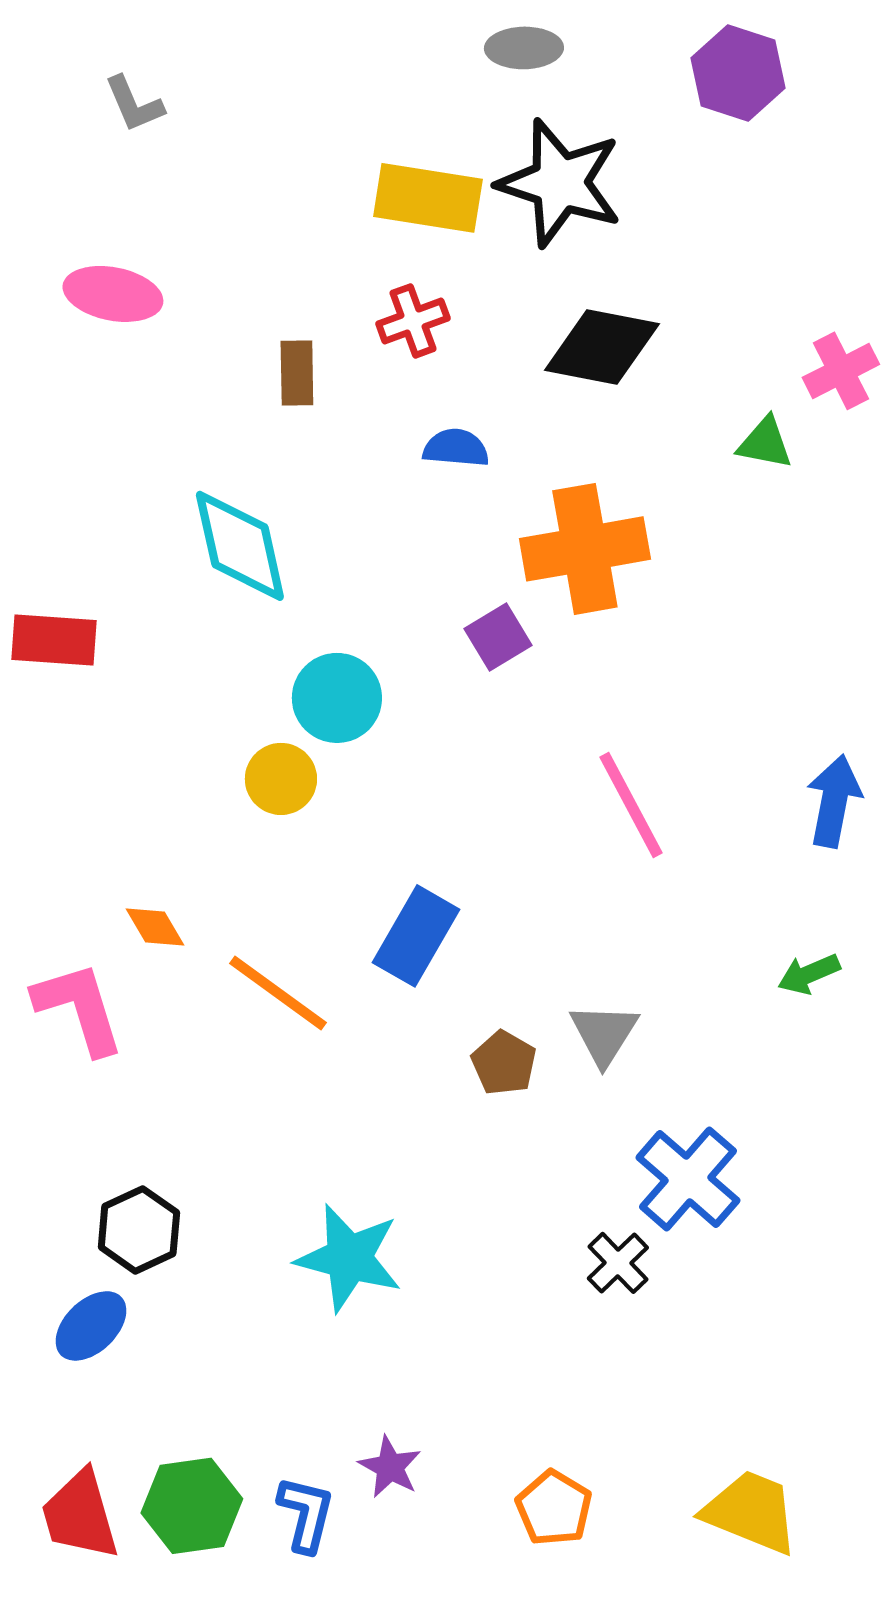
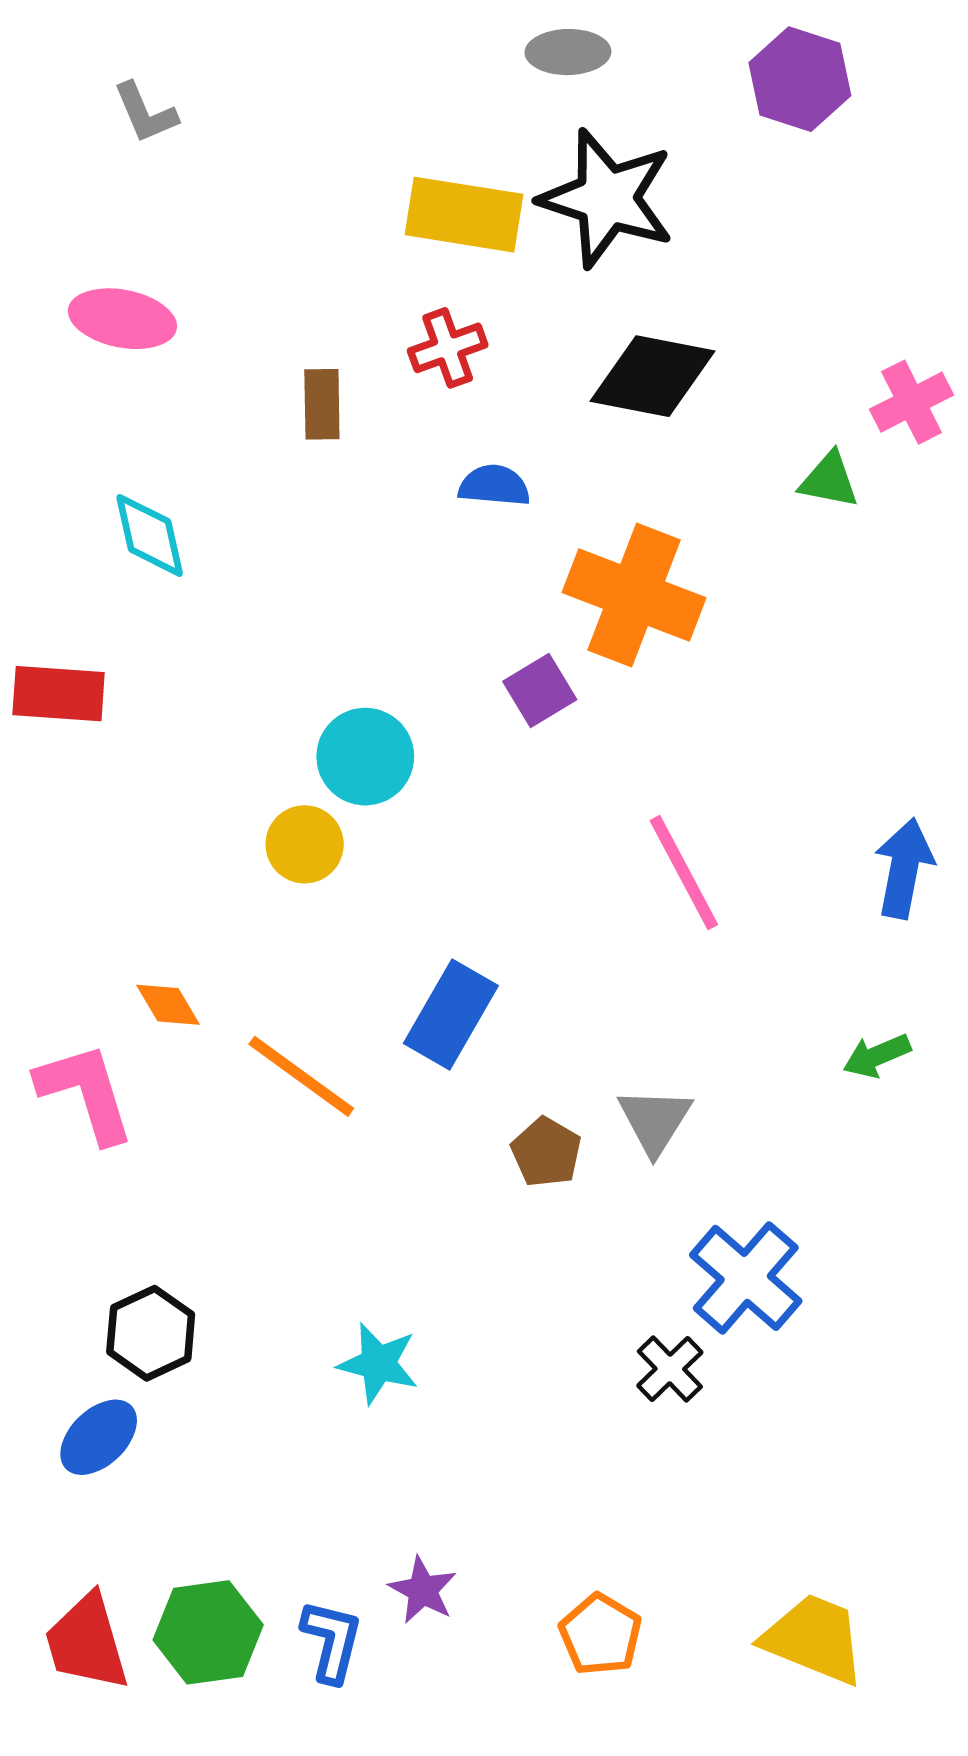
cyan diamond: (240, 546) -> (150, 535), moved, size x0.7
orange cross: (585, 549) -> (634, 595), turned 31
cyan star: (349, 1258) -> (378, 1364), size x0.7

